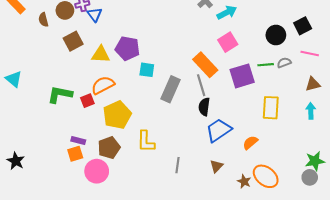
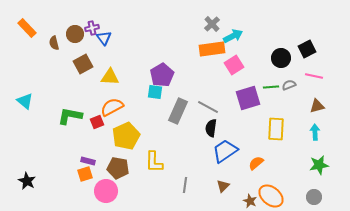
purple pentagon: (127, 48) -> (162, 75), moved, turned 30
orange rectangle: (205, 65) -> (212, 49), moved, turned -55
gray line: (201, 85) -> (208, 107), turned -45
brown pentagon: (109, 148) -> (118, 168), turned 30
green star: (315, 161) -> (319, 165), moved

